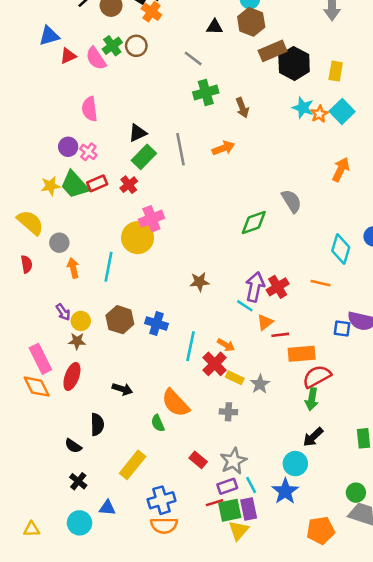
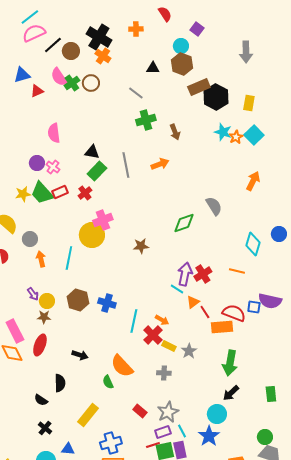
pink semicircle: (96, 58) -> (59, 77), moved
black triangle: (138, 133) -> (92, 152), turned 35
brown star: (199, 282) -> (141, 246), moved
red line: (280, 335) -> (205, 312), turned 64
red semicircle: (317, 376) -> (234, 313), moved, turned 50
green arrow: (312, 399) -> (230, 363), size x1.4

